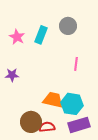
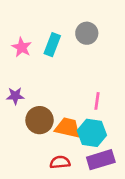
pink line: (76, 64) -> (97, 101), moved
brown circle: (31, 122) -> (40, 120), moved

